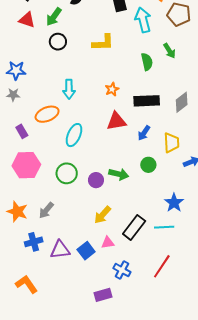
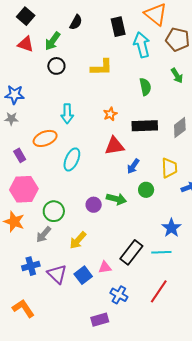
green arrow: (169, 51) -> (177, 76), moved
blue arrow: (144, 133) -> (133, 166), moved
green circle: (67, 173) -> (54, 211), moved
orange star: (17, 212) -> (14, 222), moved
yellow arrow: (103, 215) -> (78, 240), moved
purple triangle: (60, 250) -> (57, 274), turned 50

